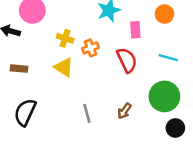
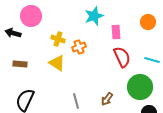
orange circle: (164, 14) -> (148, 22), moved
cyan line: (168, 58) -> (152, 60), moved
red semicircle: (127, 60) -> (122, 57), moved

